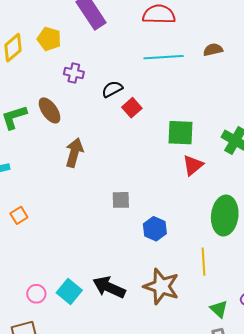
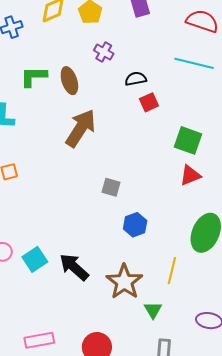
brown arrow: (74, 153) -> (81, 128), size x1.4
green triangle: (219, 309) -> (153, 310), moved

